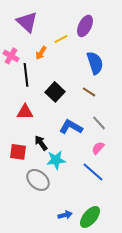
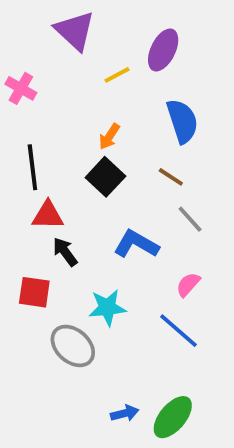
purple triangle: (27, 22) -> (75, 31), moved
orange arrow: (41, 53) -> (109, 136), moved
pink cross: (11, 56) -> (21, 88), moved
black line: (26, 75) -> (32, 167), moved
gray line: (99, 123) -> (190, 219), moved
black arrow: (41, 143) -> (65, 252), moved

